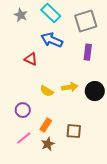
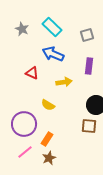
gray square: (86, 21) -> (87, 35), size x0.6
yellow arrow: (70, 87) -> (64, 82), moved
purple circle: (23, 110) -> (24, 124), size x1.6
brown square: (74, 131) -> (89, 126), moved

